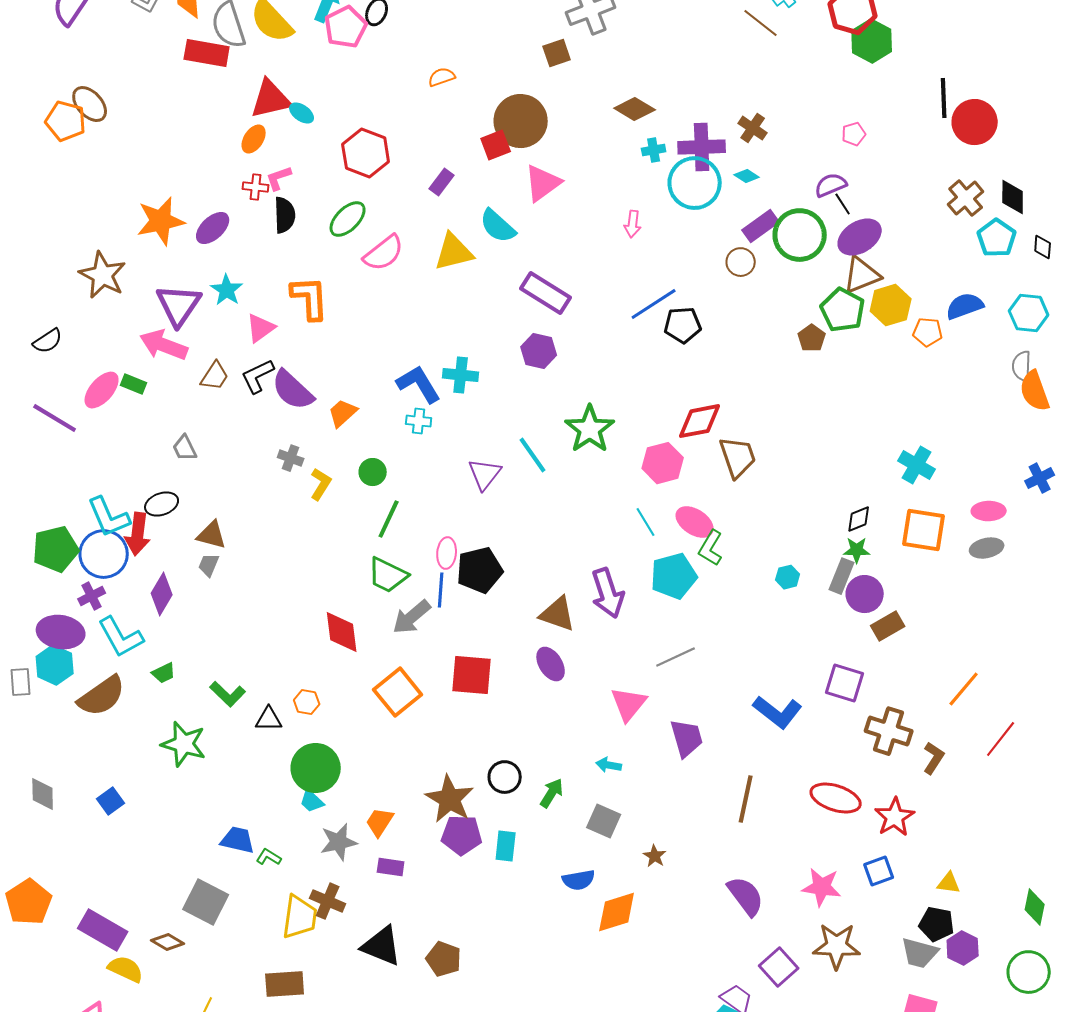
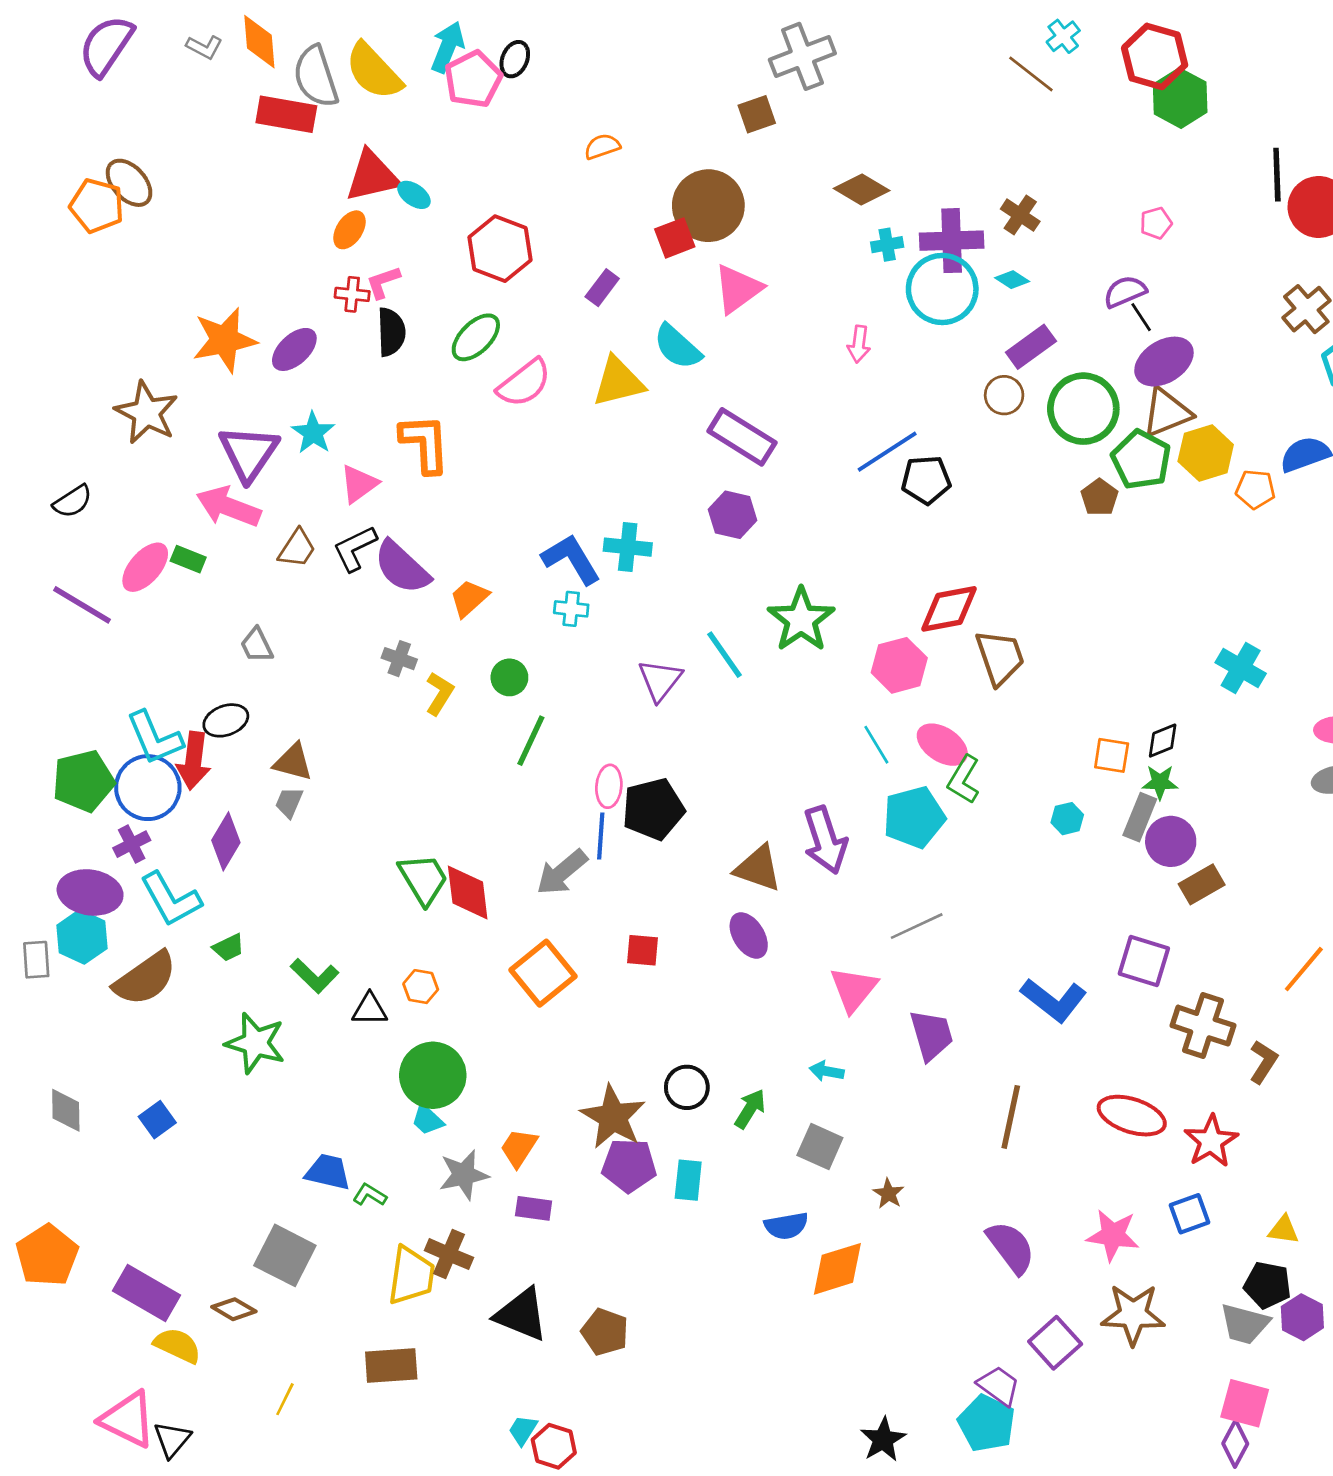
green circle: (800, 235) -> (1083, 409), moved
orange square: (924, 530) -> (1112, 755), moved, size x0.6
green trapezoid: (388, 575) -> (423, 879), moved, turned -147
red square: (472, 675) -> (642, 950), size x0.6

